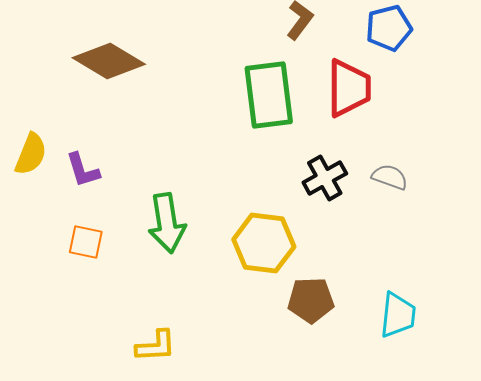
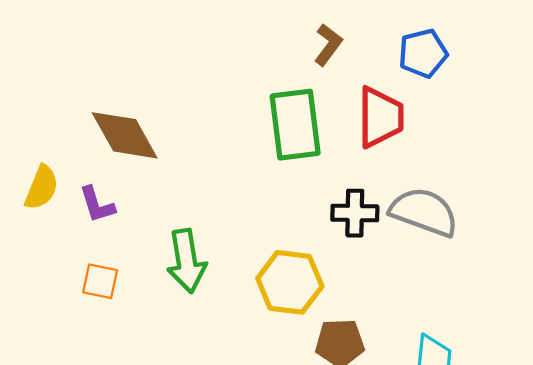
brown diamond: (109, 61) -> (125, 135), moved, turned 30
gray semicircle: (390, 177) -> (424, 212), size x1.8
black cross: (325, 178) -> (355, 213), turned 30

